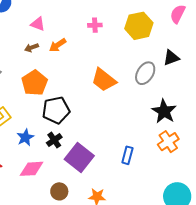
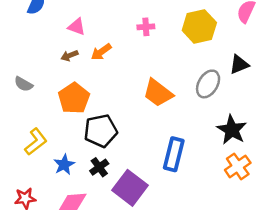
blue rectangle: (127, 155) -> (174, 154), moved, size x1.5

